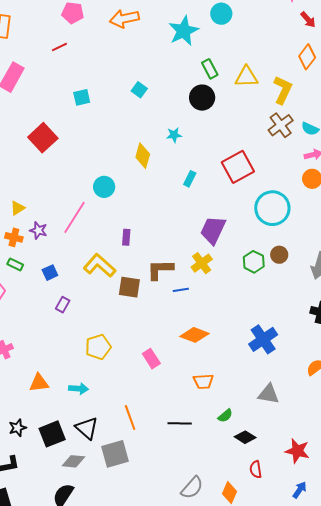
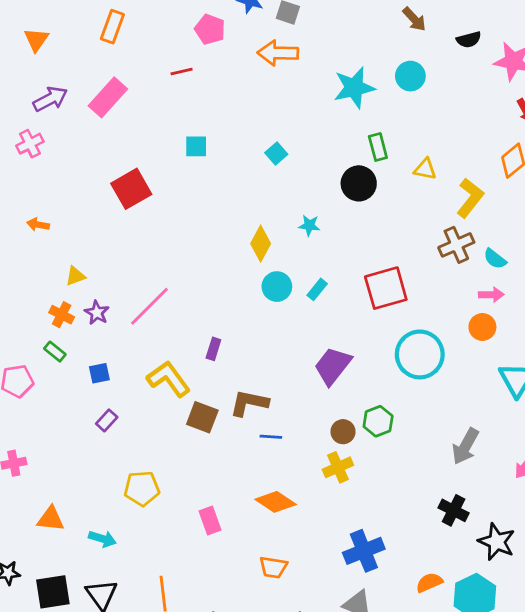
yellow triangle: (247, 77) -> (425, 169), size x0.7
cyan circle: (104, 187) -> (277, 287), moved
brown circle: (279, 255) -> (343, 432), moved
yellow cross: (202, 263) -> (338, 467), moved
blue cross: (263, 339) -> (364, 551), moved

